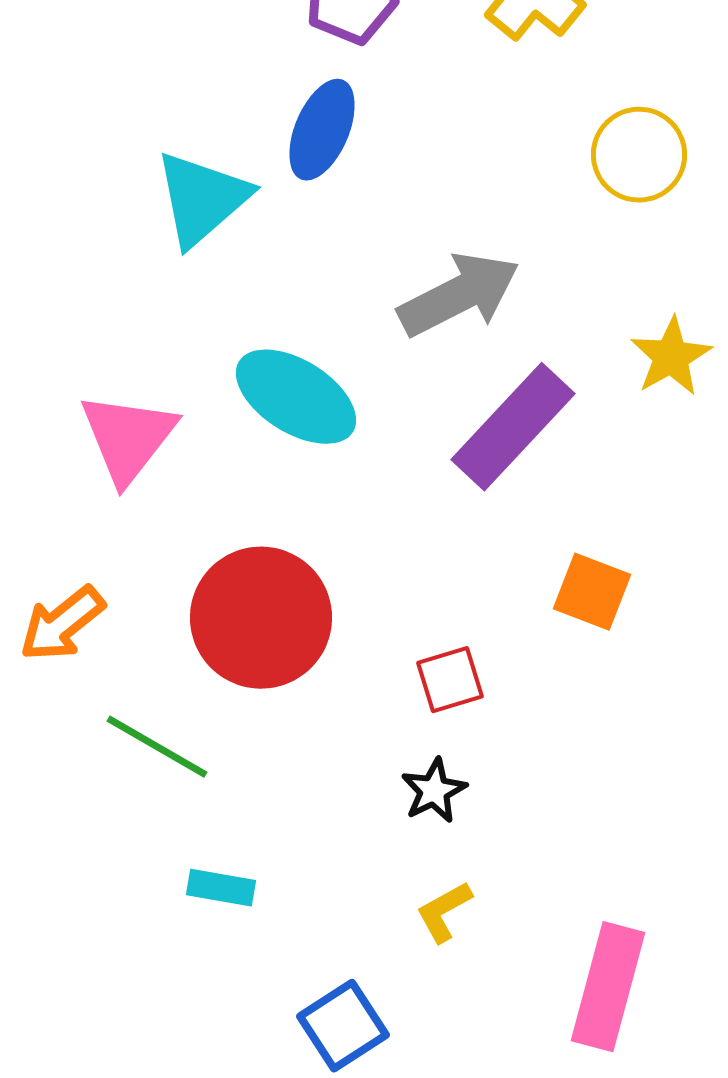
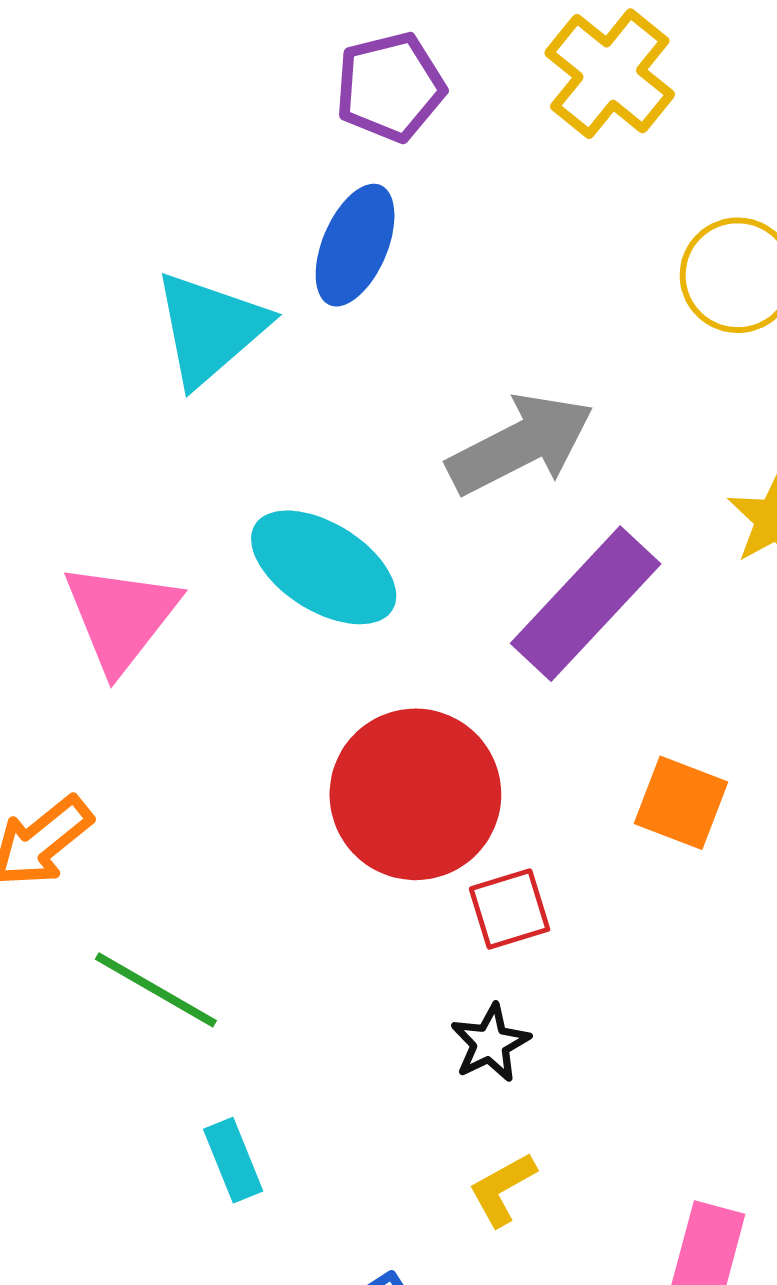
red circle: (261, 618) -> (415, 794), moved
cyan rectangle: (221, 888) -> (233, 1160), turned 58

